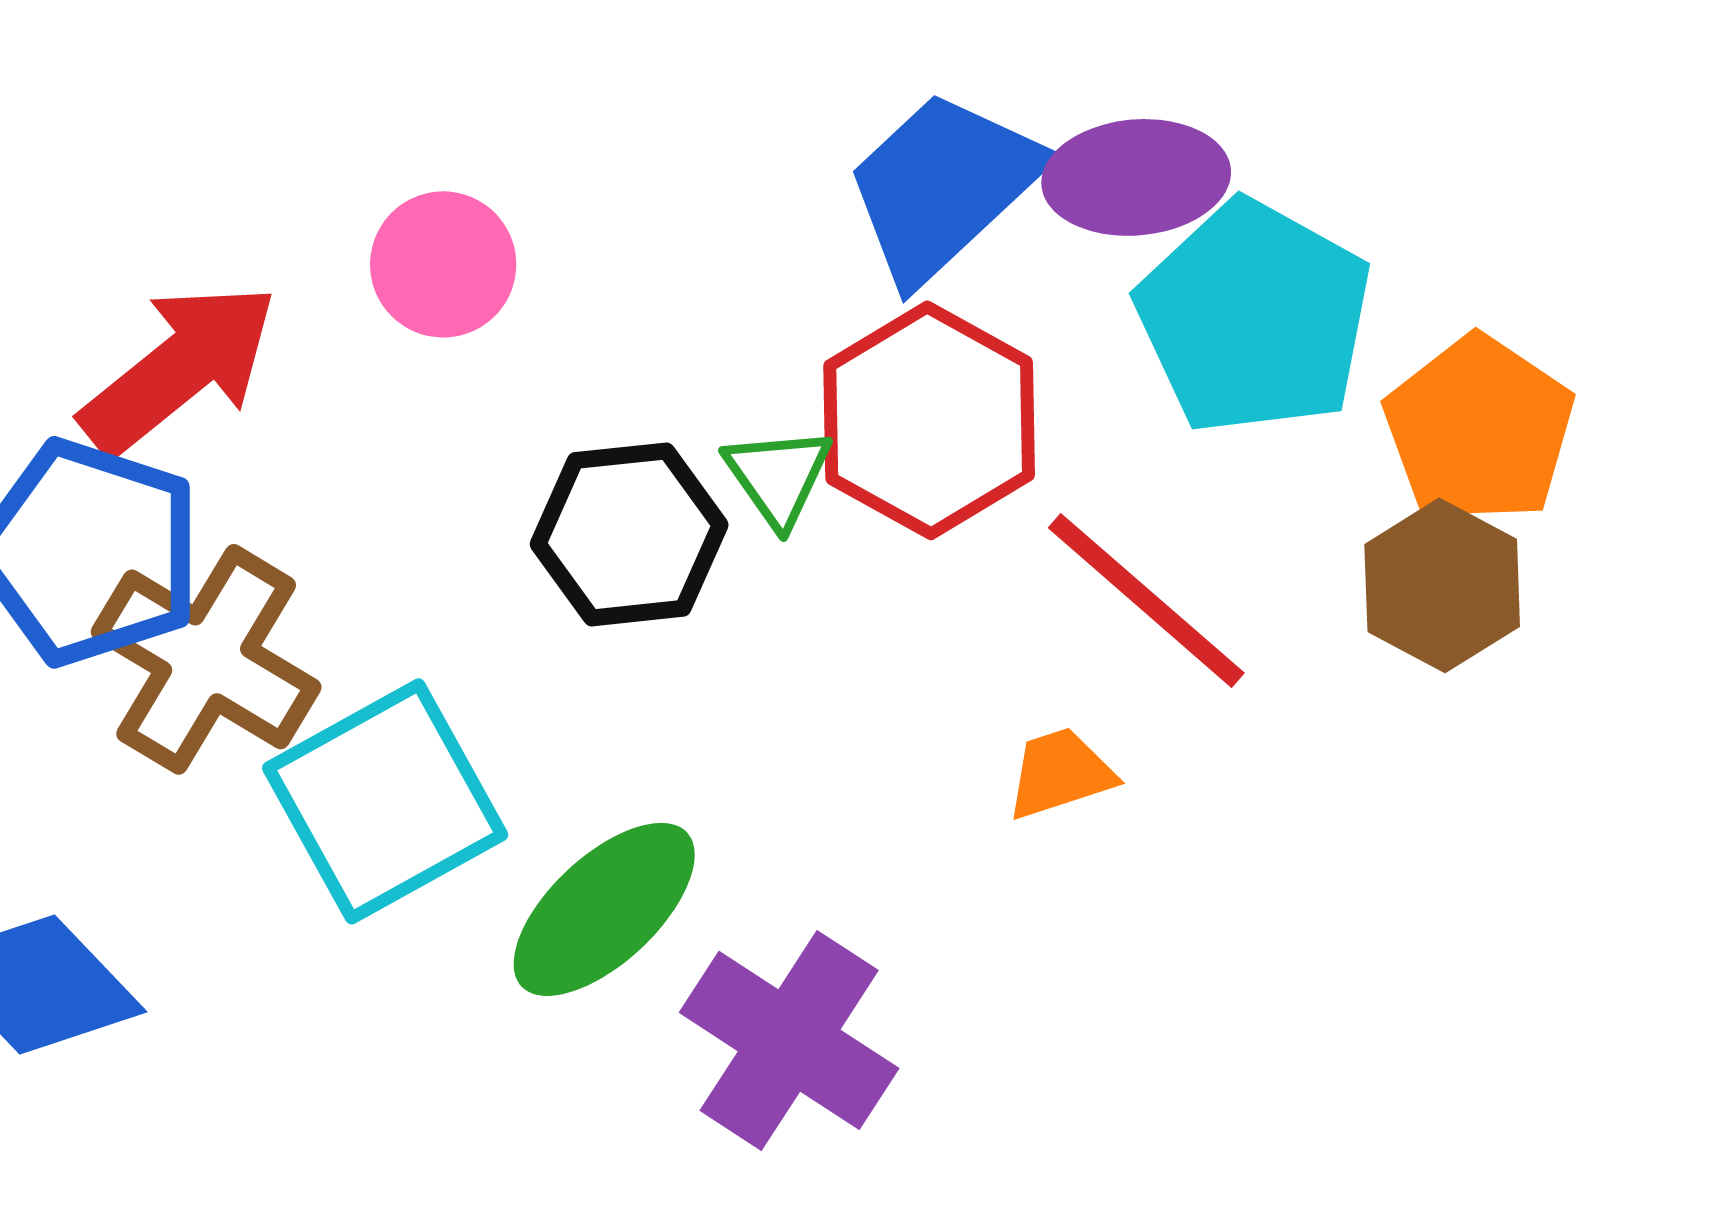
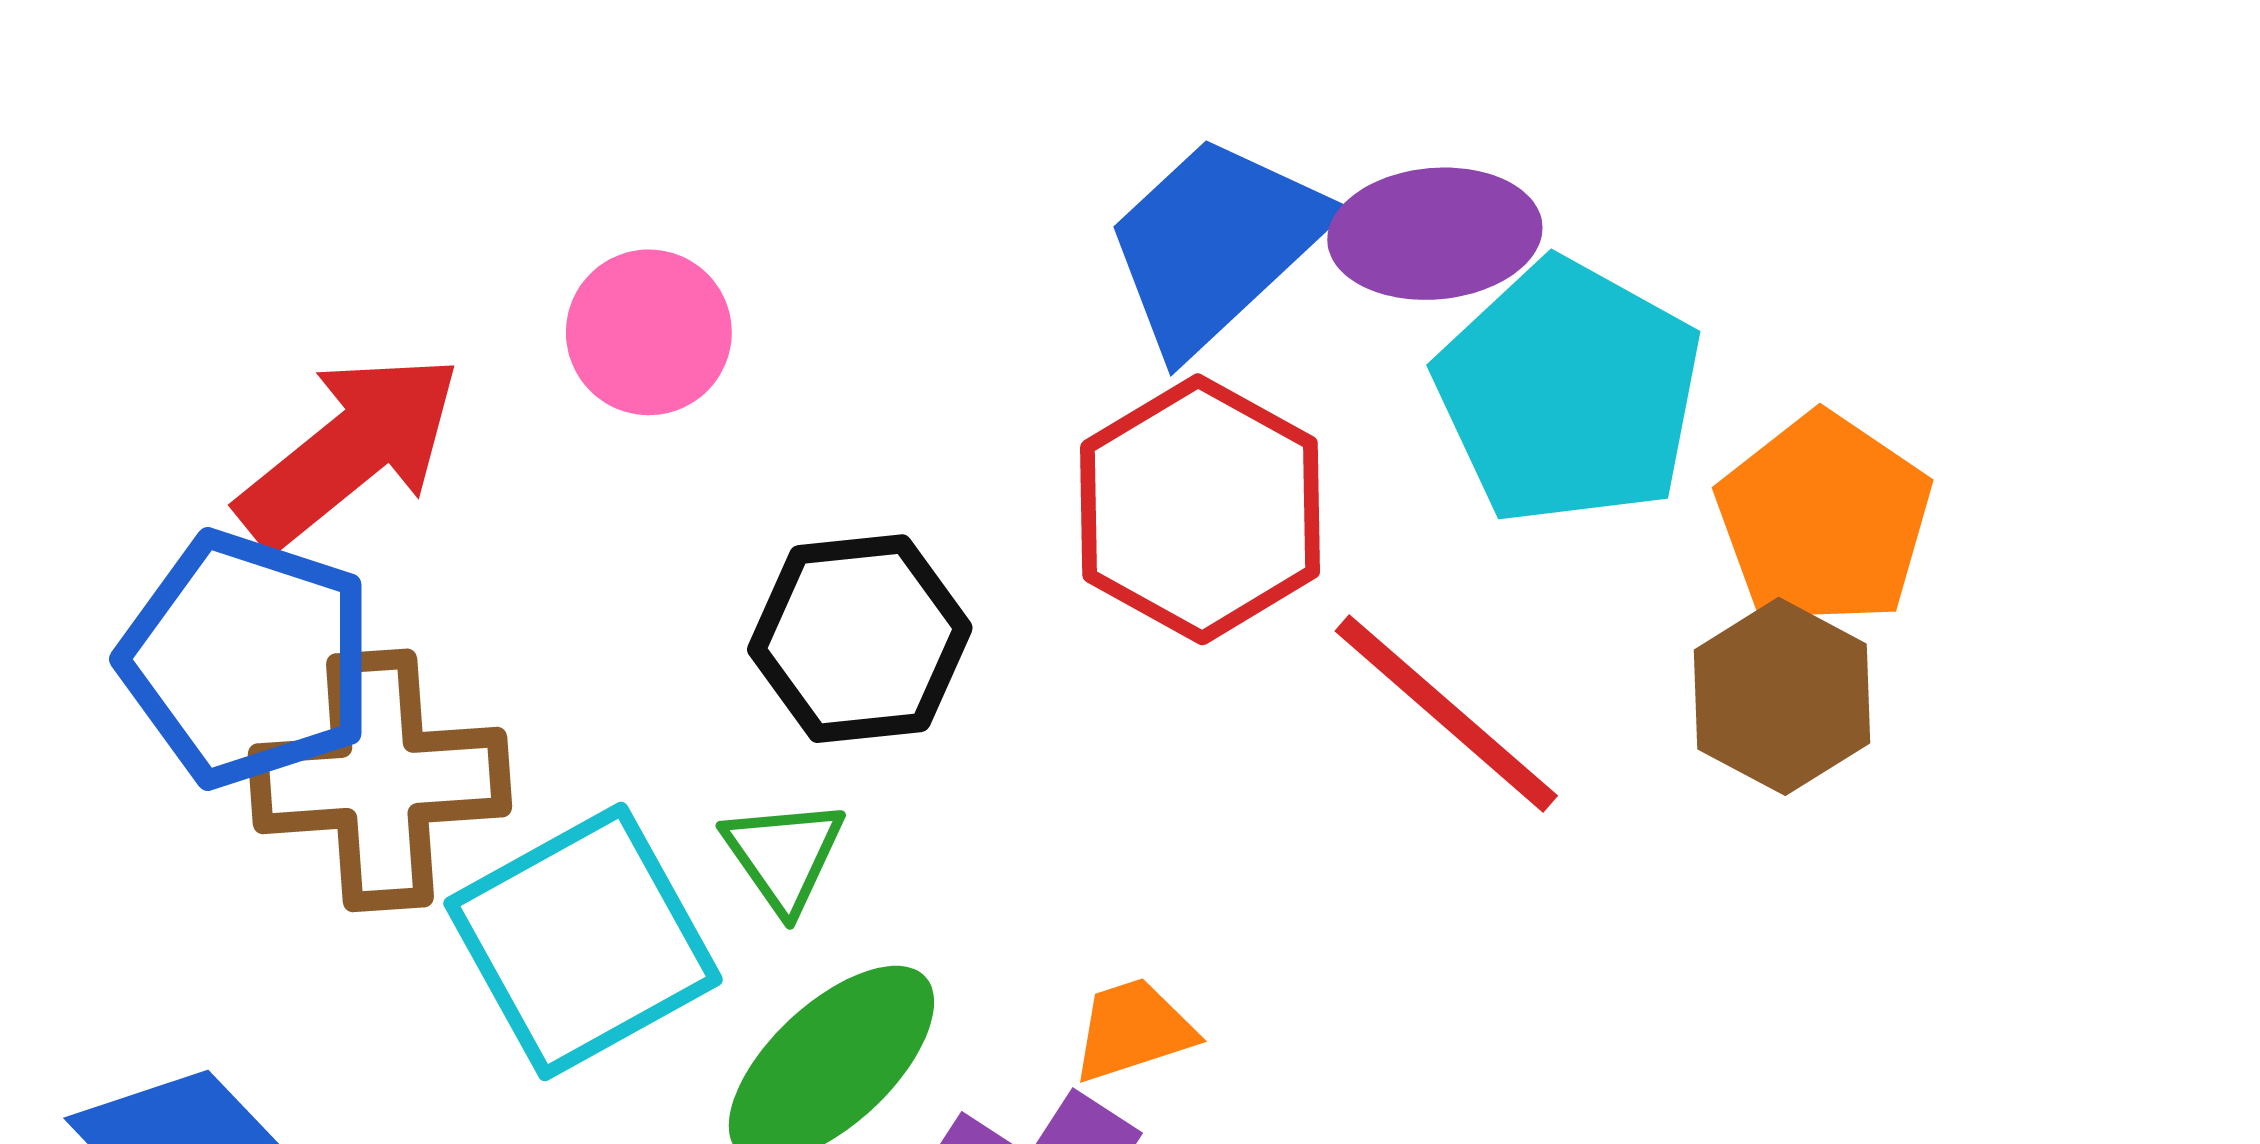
green triangle: (778, 476) -> (784, 855), moved
brown cross: (206, 659) -> (380, 780), turned -35
orange trapezoid: (1060, 773) -> (1133, 1030), moved

